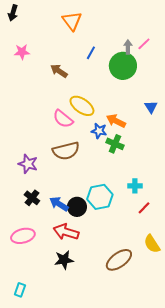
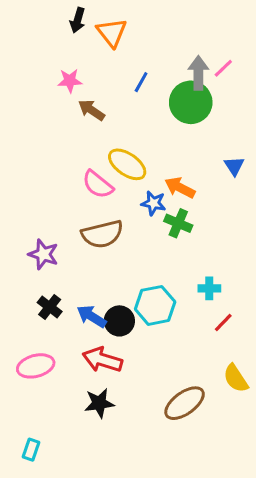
black arrow: (13, 13) -> (78, 20), moved
gray arrow: (128, 47) -> (198, 73), size x1.5
pink star: (22, 52) -> (70, 81), moved

